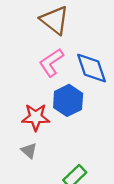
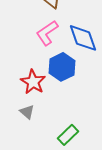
red star: (36, 117) -> (33, 82), turned 30

